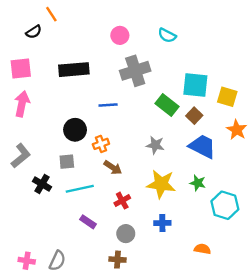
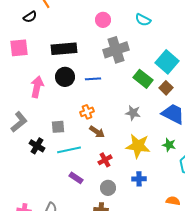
cyan square: (195, 85) -> (167, 62), turned 35
pink arrow: (22, 104) -> (37, 87), moved
black circle: (75, 130) -> (65, 77), moved

